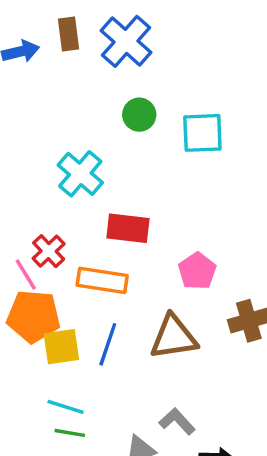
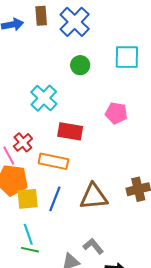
cyan square: (202, 133) -> (127, 57), moved
pink pentagon: (197, 271) -> (116, 113), moved, turned -30
cyan line: (66, 407) -> (28, 234), turned 50

